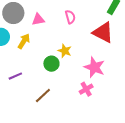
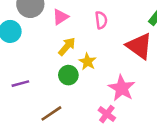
pink triangle: (38, 19) -> (60, 17), turned -32
yellow arrow: (24, 41) -> (67, 46), moved
pink cross: (86, 89) -> (107, 114), turned -32

